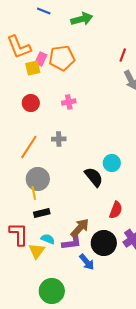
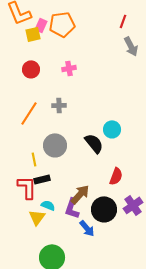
gray circle: (38, 179) -> (55, 145), moved
red L-shape: (19, 234) -> (27, 187), moved
purple L-shape: (72, 242) -> (72, 208), turned 115

